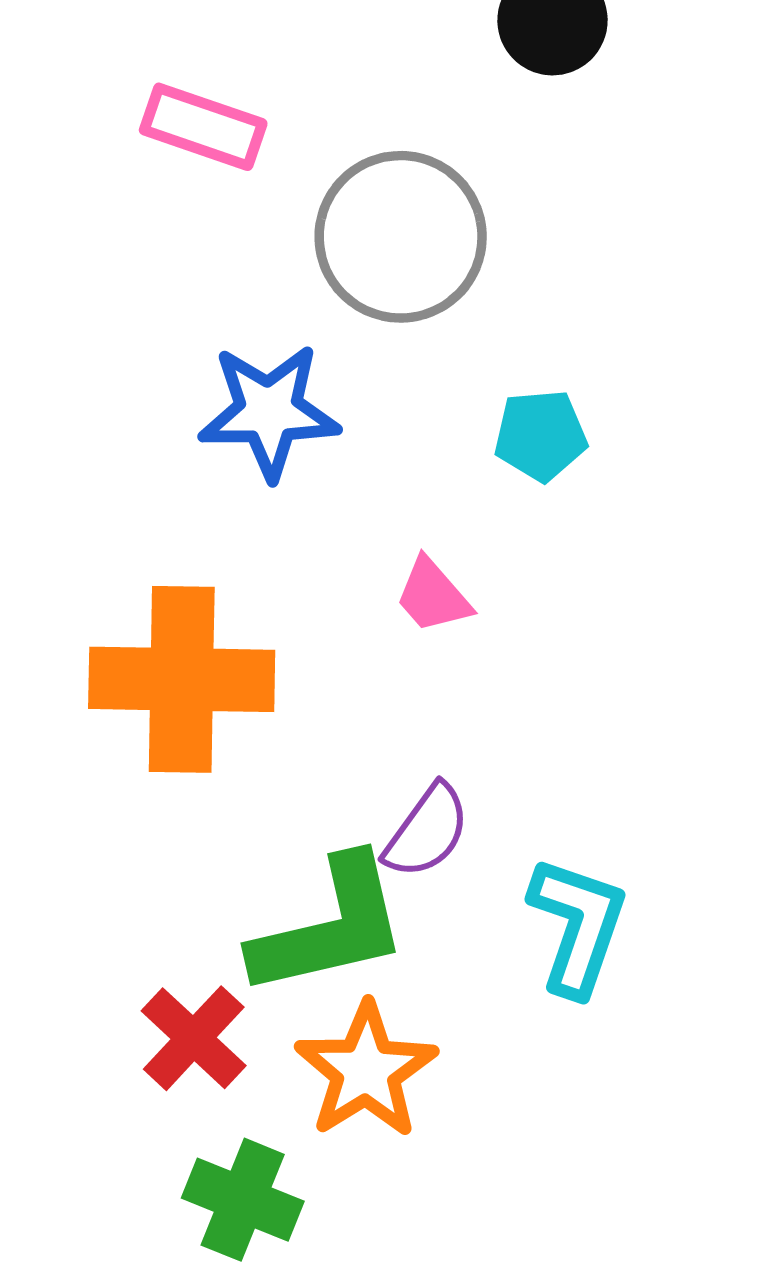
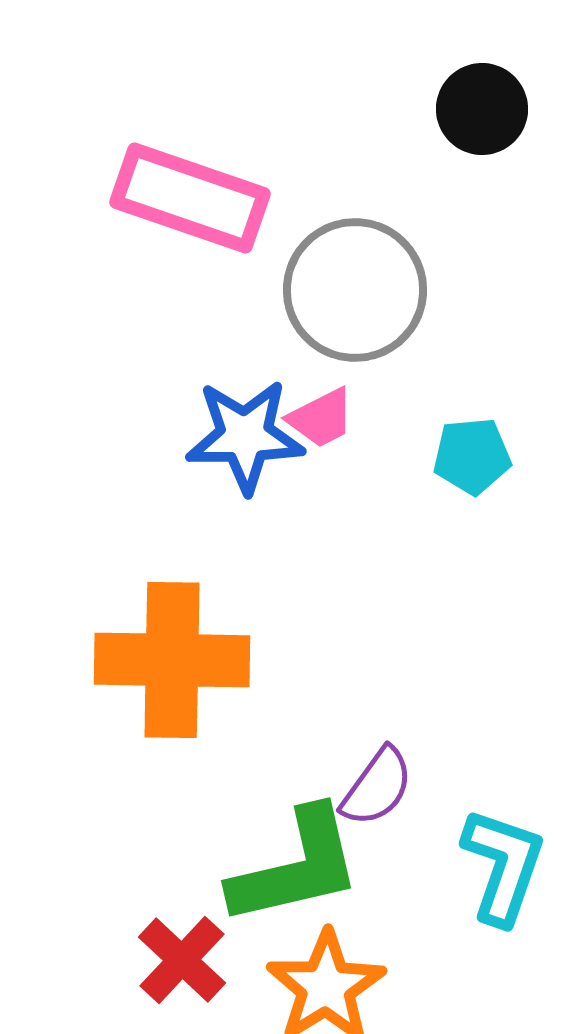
pink rectangle: (203, 127) -> (190, 198), size x1.5
pink trapezoid: (433, 596) -> (321, 418), moved, turned -76

